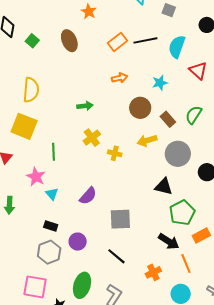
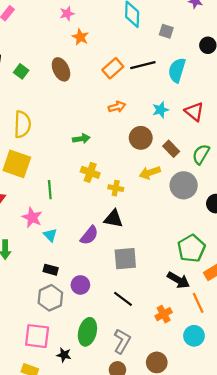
red triangle: (198, 71) -> (194, 112), moved
green semicircle: (194, 115) -> (201, 154), moved
yellow cross: (92, 138) -> (90, 172), turned -30
black triangle: (164, 187) -> (113, 219), moved

